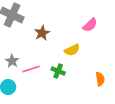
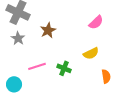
yellow semicircle: (72, 50) -> (91, 53), moved
gray star: (12, 61) -> (18, 38), moved

